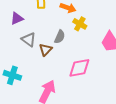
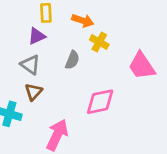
purple triangle: (17, 18) -> (37, 36), moved
brown triangle: (46, 50) -> (33, 92), moved

